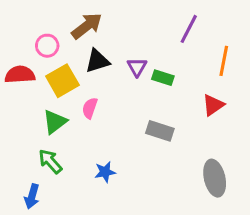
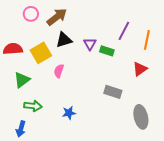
purple line: (189, 29) -> (124, 31), moved
pink circle: (47, 46) -> (31, 14), moved
green triangle: (55, 122) -> (22, 80), moved
gray rectangle: (160, 131) -> (113, 92), moved
green arrow: (50, 161) -> (33, 106), turned 138

